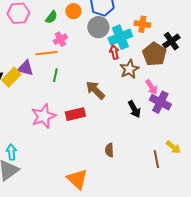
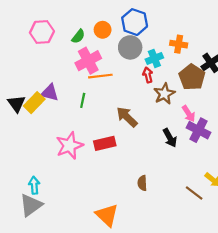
cyan cross: (120, 37) -> (154, 58), size x0.7
pink cross: (60, 39) -> (88, 61), size x1.6
orange line: (46, 53) -> (100, 76), moved
brown line: (156, 159) -> (194, 193), turned -42

